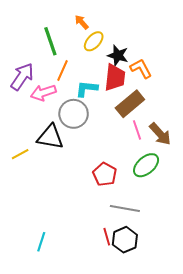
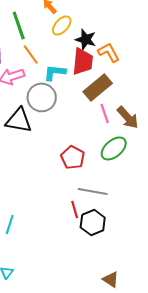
orange line: (62, 71) -> (31, 54), turned -60
red line: (107, 237) -> (75, 209), moved

